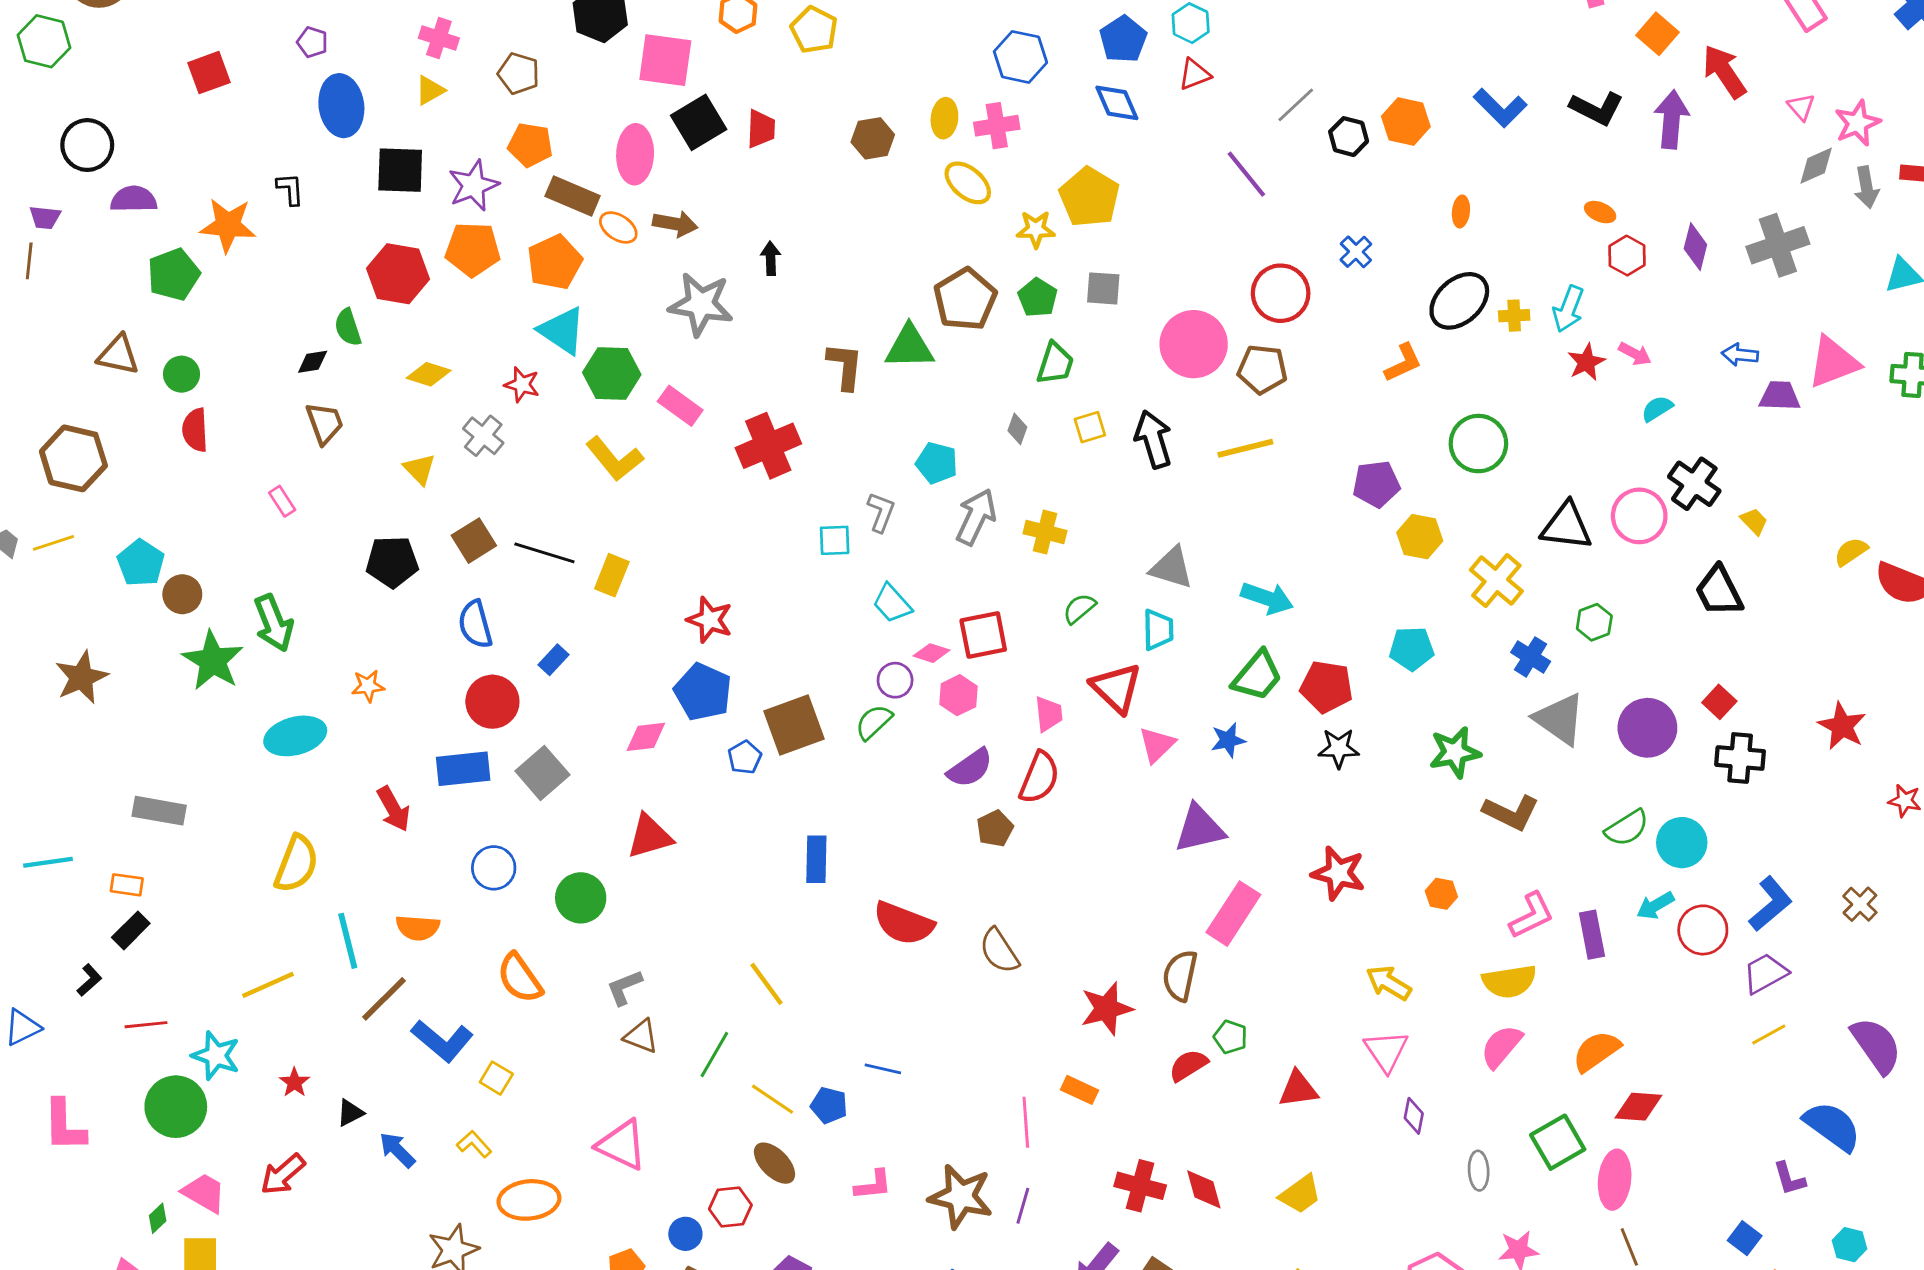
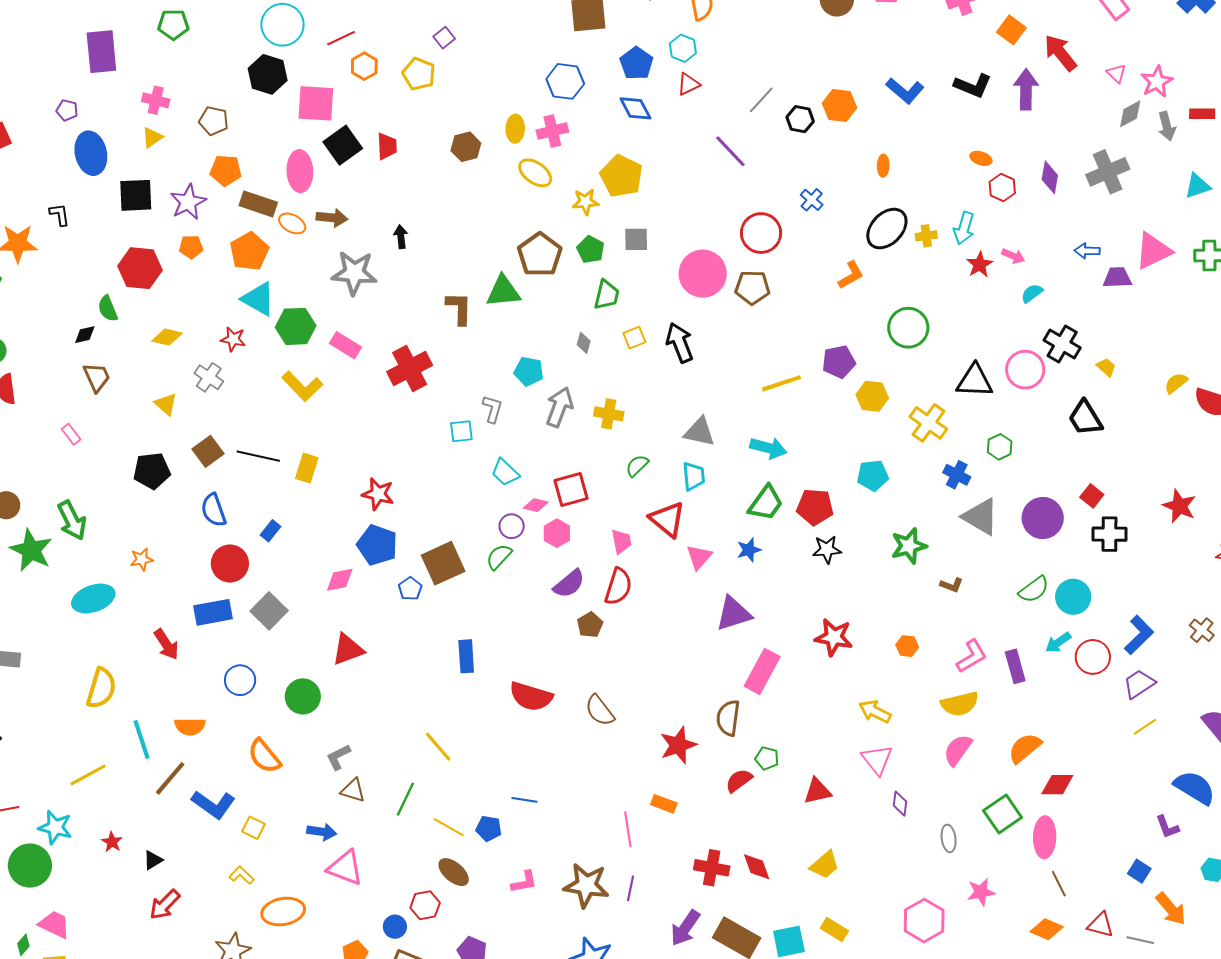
orange pentagon: (473, 249) -> (191, 247), size x0.6
yellow line: (1245, 448) -> (782, 383), moved
brown L-shape: (1511, 812) -> (952, 585), size x0.6
blue arrow: (397, 1150) -> (322, 832), moved, turned 148
red arrow: (283, 1174) -> (165, 905), moved

